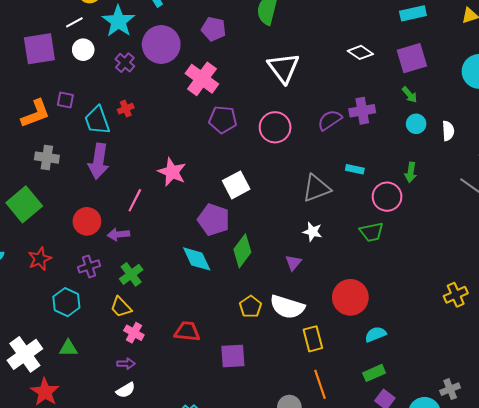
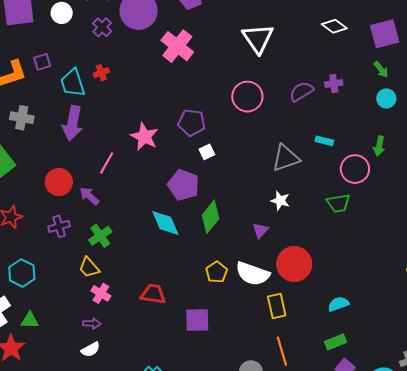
purple square: (65, 100) -> (42, 62), turned -30
purple cross: (362, 111) -> (334, 84), size x0.7
purple pentagon: (223, 119) -> (192, 123), moved
white square: (236, 185) -> (207, 152), size x0.6
purple arrow: (118, 234) -> (89, 196), turned 45
red circle: (350, 297) -> (294, 264), moved
cyan hexagon: (66, 302) -> (22, 273), moved
green triangle: (68, 348) -> (30, 320), moved

